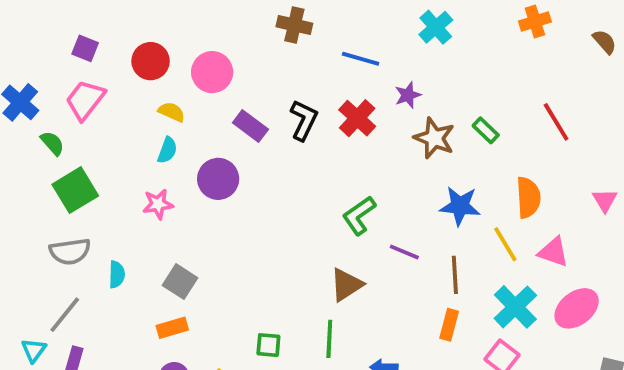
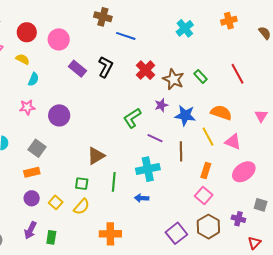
cyan cross: (436, 27) -> (185, 28), moved
blue line: (361, 59) -> (126, 36), moved
purple star: (408, 95) -> (161, 105), moved
yellow semicircle: (172, 112) -> (23, 59), moved
red cross: (357, 118) -> (146, 70), moved
purple circle: (218, 179) -> (59, 115), moved
orange semicircle: (528, 198) -> (221, 113), turned -70
brown triangle: (346, 285) -> (96, 156), moved
cyan cross: (515, 307) -> (148, 169), moved, turned 30
orange rectangle: (449, 325) -> (206, 171), moved

